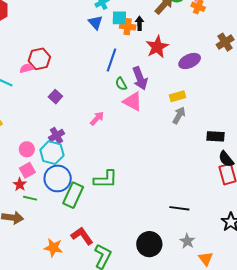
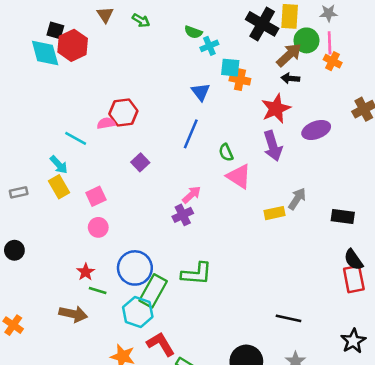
blue triangle: (96, 22) -> (201, 92), moved
black arrow: (140, 23) -> (290, 78), moved, turned -88
blue line: (111, 60) -> (191, 134), moved
purple arrow: (140, 78) -> (273, 146), moved
yellow rectangle: (177, 96) -> (275, 213), moved
purple cross: (56, 136) -> (183, 215), moved
black rectangle: (216, 136) -> (343, 217), moved
cyan hexagon: (52, 153) -> (138, 312), moved
pink square: (27, 170) -> (96, 196), moved

